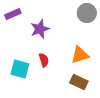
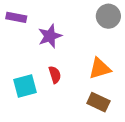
purple rectangle: (13, 14) -> (16, 17), turned 35
cyan square: (20, 69) -> (25, 86), turned -30

